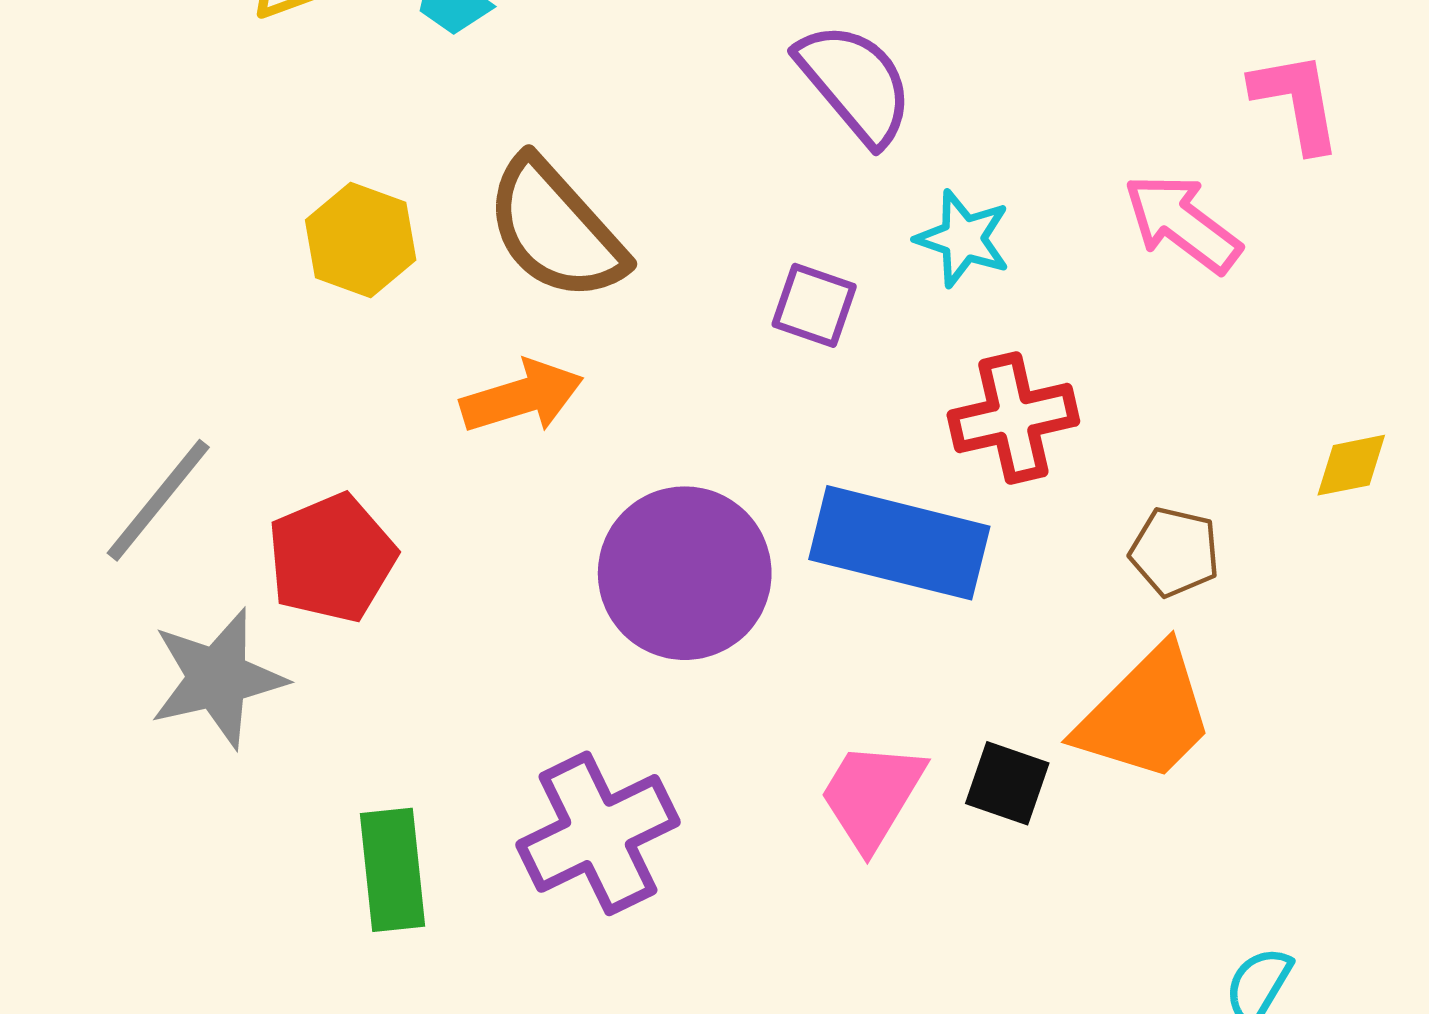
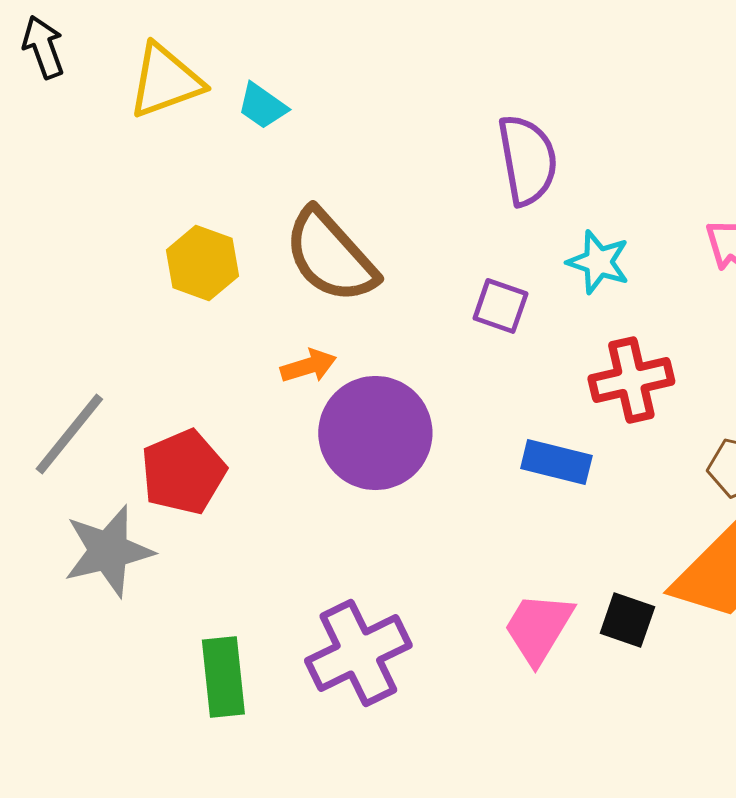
purple semicircle: (855, 83) -> (527, 160), turned 30
orange arrow: (522, 397) -> (308, 366), size x0.7
blue rectangle: (899, 543) -> (556, 462), size x0.6
purple circle: (685, 573) -> (375, 433), moved

